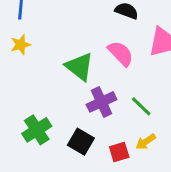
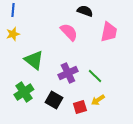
pink semicircle: (121, 53) -> (69, 32), moved
green triangle: (79, 67) -> (34, 60), moved

